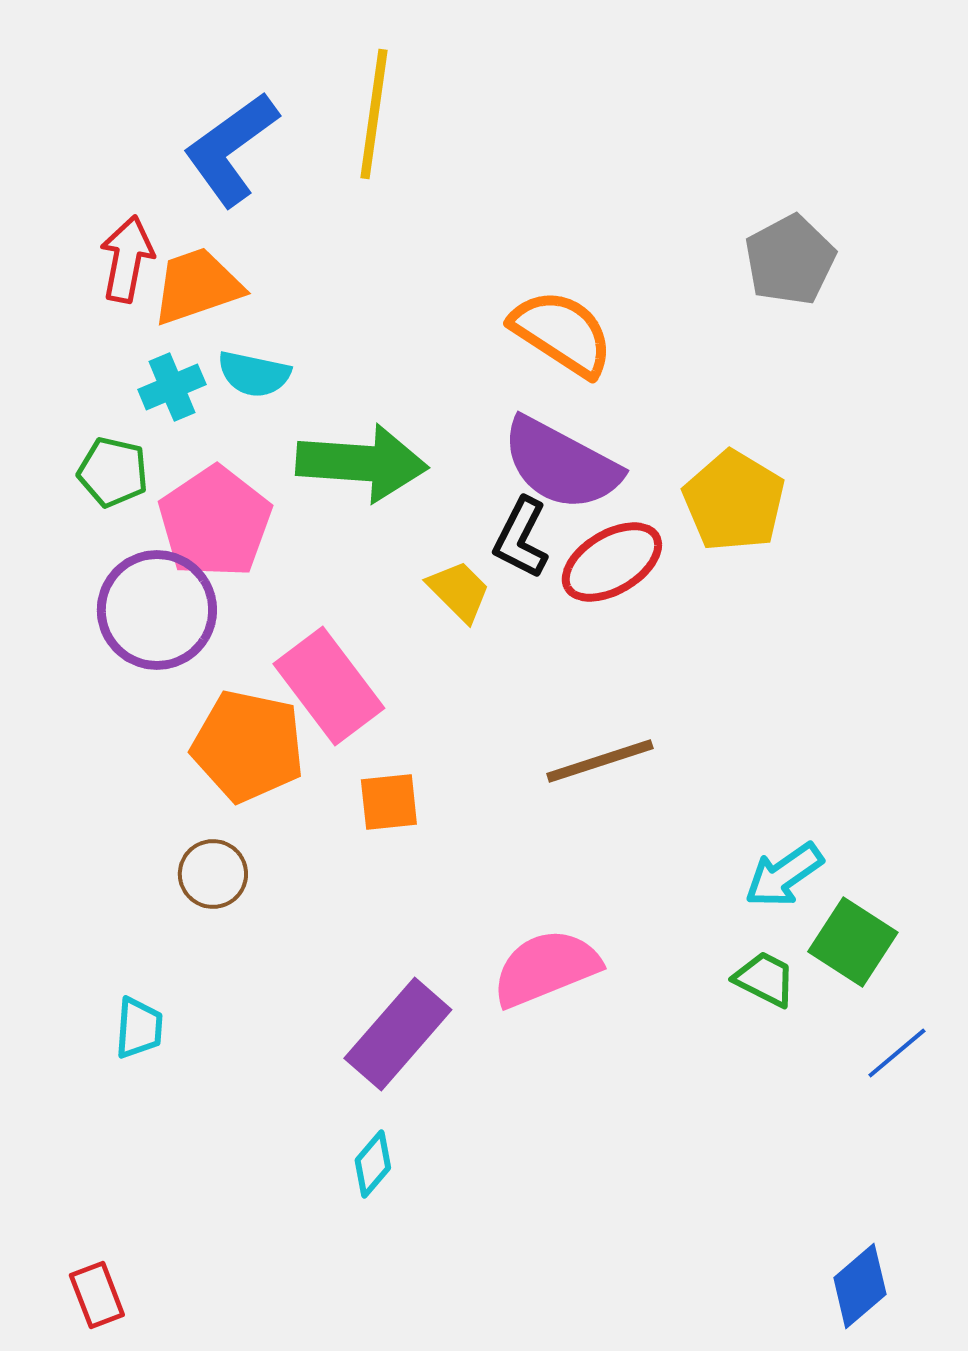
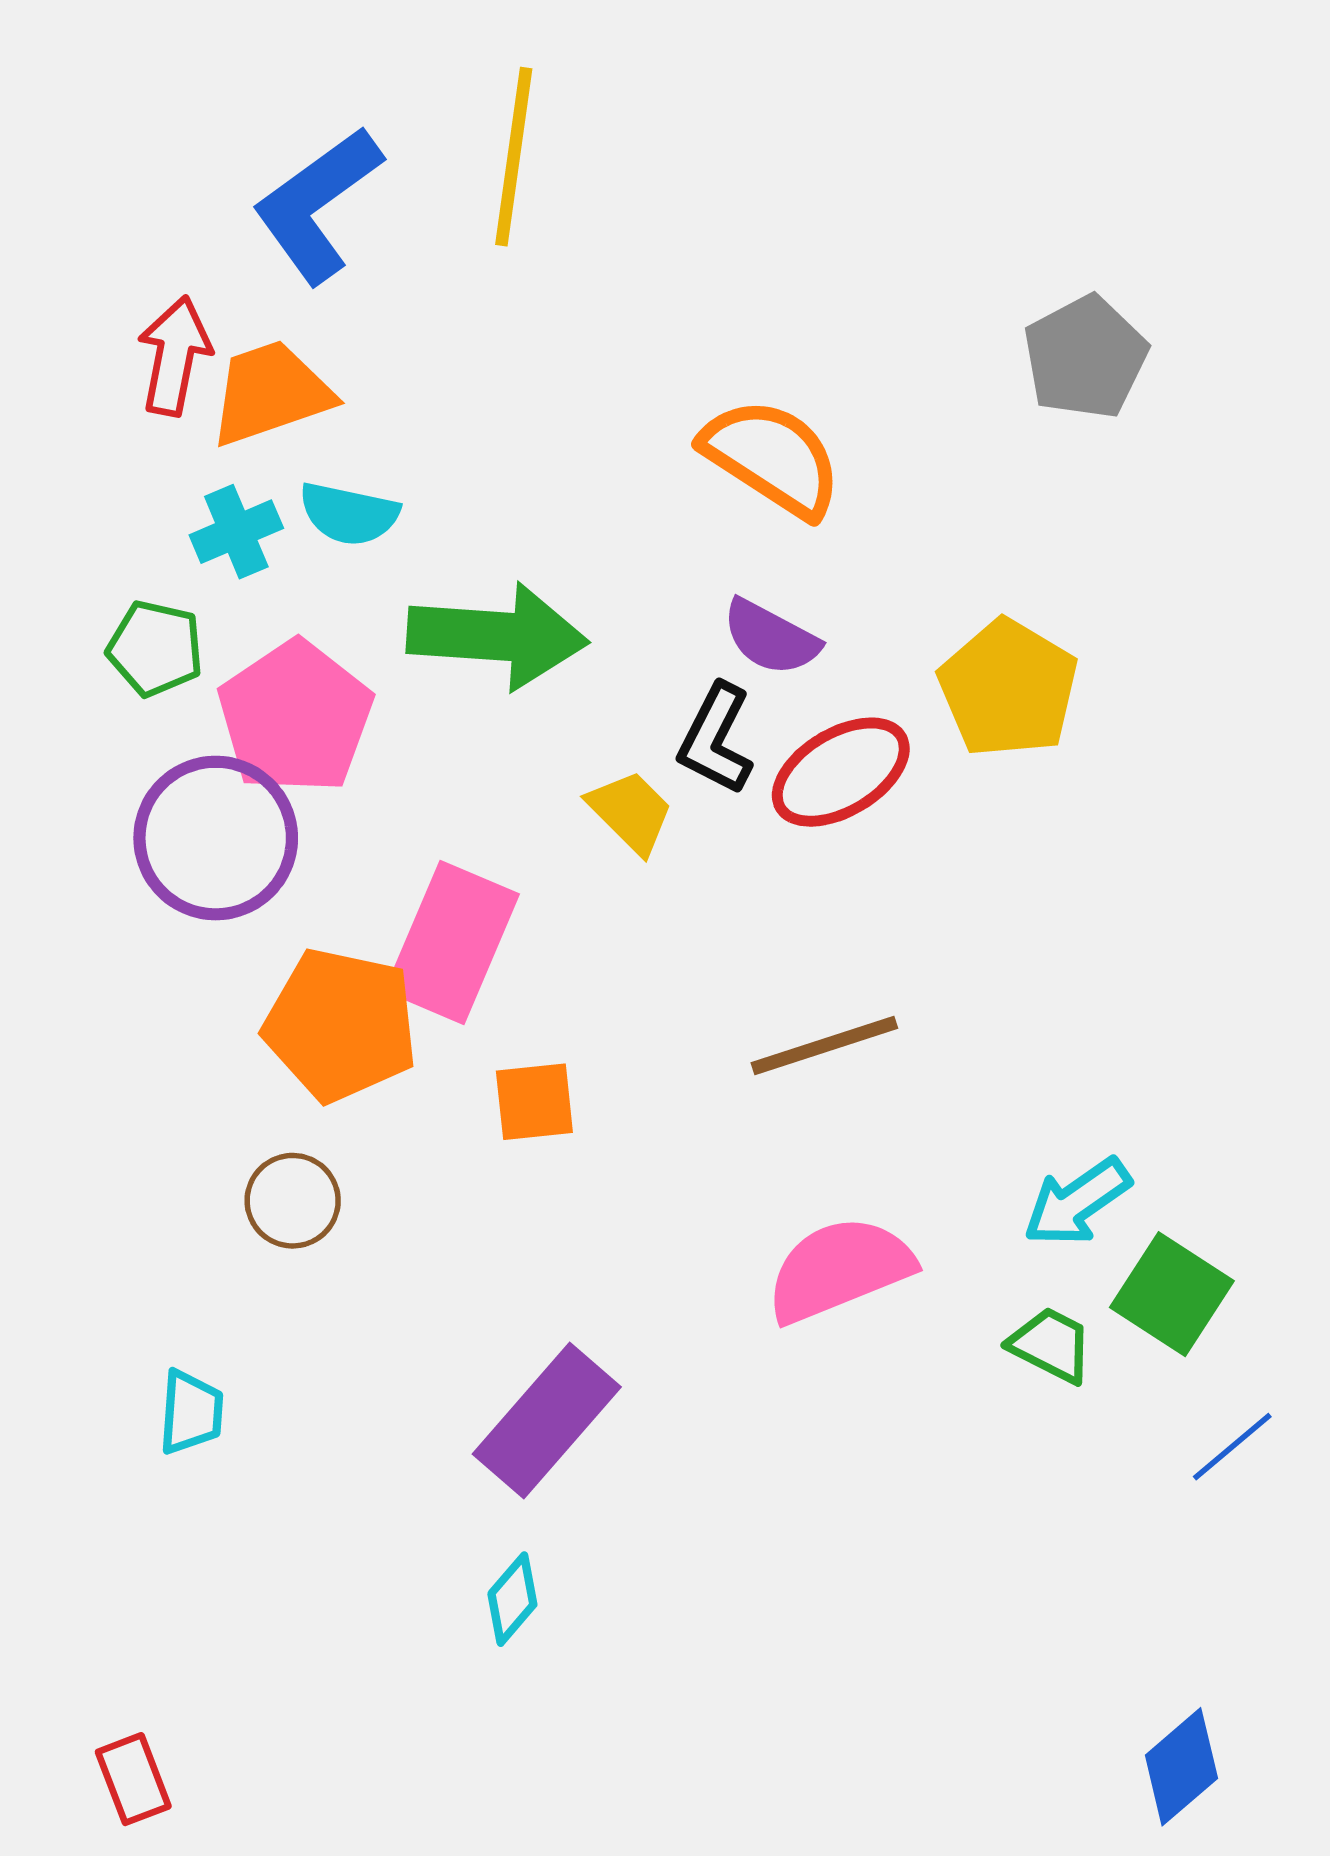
purple semicircle: (561, 464) -> (771, 637), size x0.6
pink rectangle: (329, 686) -> (452, 942), turned 60
pink semicircle: (546, 968) -> (839, 1269), moved

